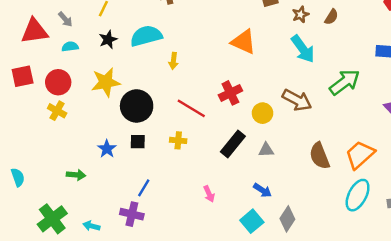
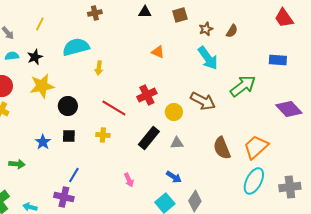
black star: (108, 39) -> (35, 57), moved
orange triangle: (244, 42) -> (158, 52), size x0.6
black circle: (137, 106) -> (68, 106), size x0.7

